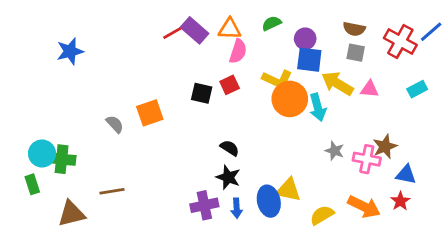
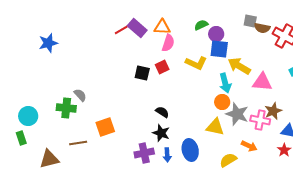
green semicircle: (272, 23) -> (201, 25), moved
brown semicircle: (354, 29) -> (262, 28), moved
gray square: (356, 53) -> (250, 21), moved
pink triangle: (370, 89) -> (262, 82), moved, size x1.5
orange circle: (290, 99) -> (222, 102), moved, size x0.6
orange square: (150, 113) -> (105, 127), moved
gray star: (335, 151) -> (237, 114), size x1.6
green cross: (62, 159) -> (66, 108), moved
yellow triangle: (288, 190) -> (215, 127), moved
orange arrow: (364, 207) -> (249, 146), moved, size x0.7

